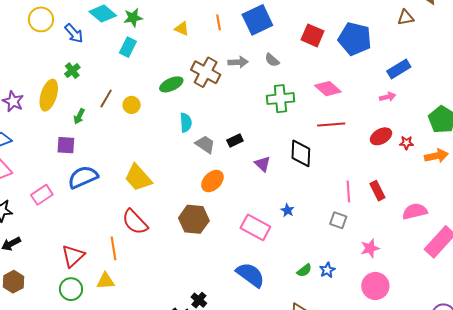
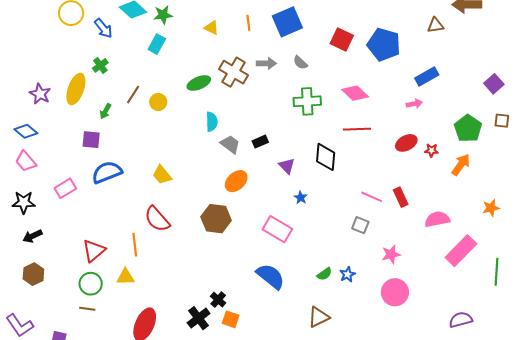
orange arrow: (436, 156) -> (461, 165), turned -45
yellow trapezoid: (138, 178) -> (162, 175), size x0.7
pink line: (348, 191) -> (372, 197), turned -65
blue star: (287, 210) -> (301, 198), moved

